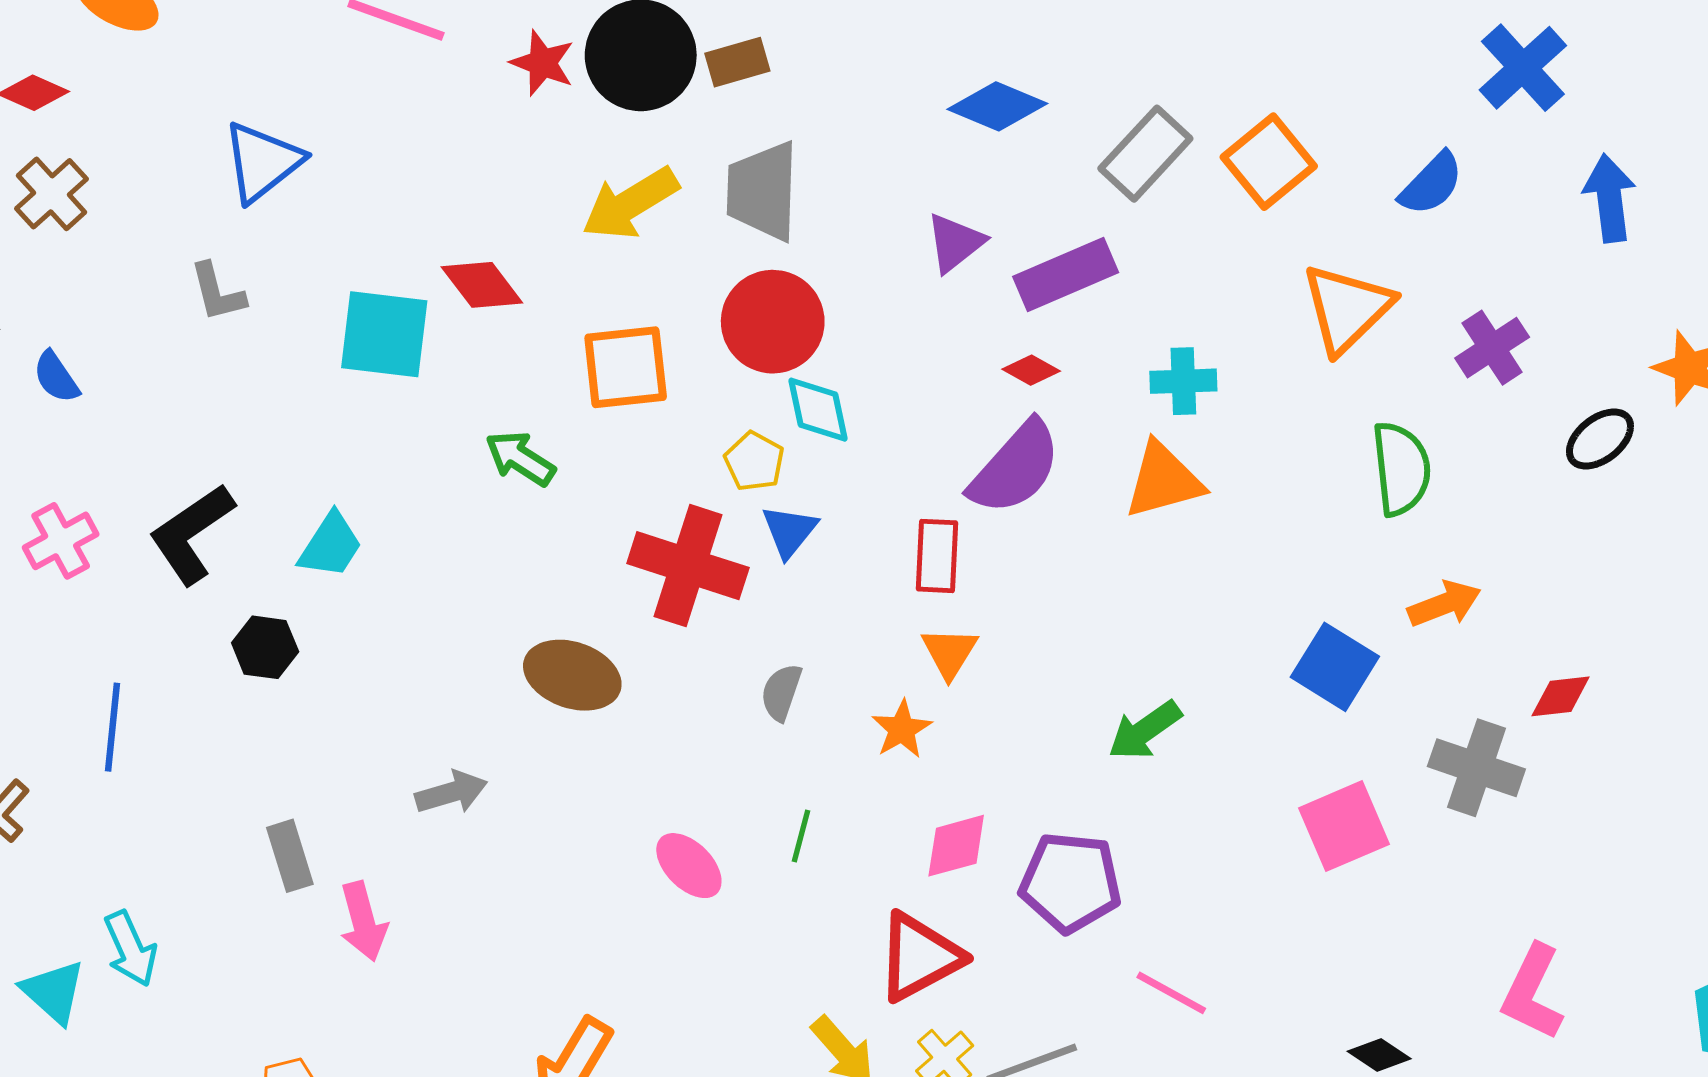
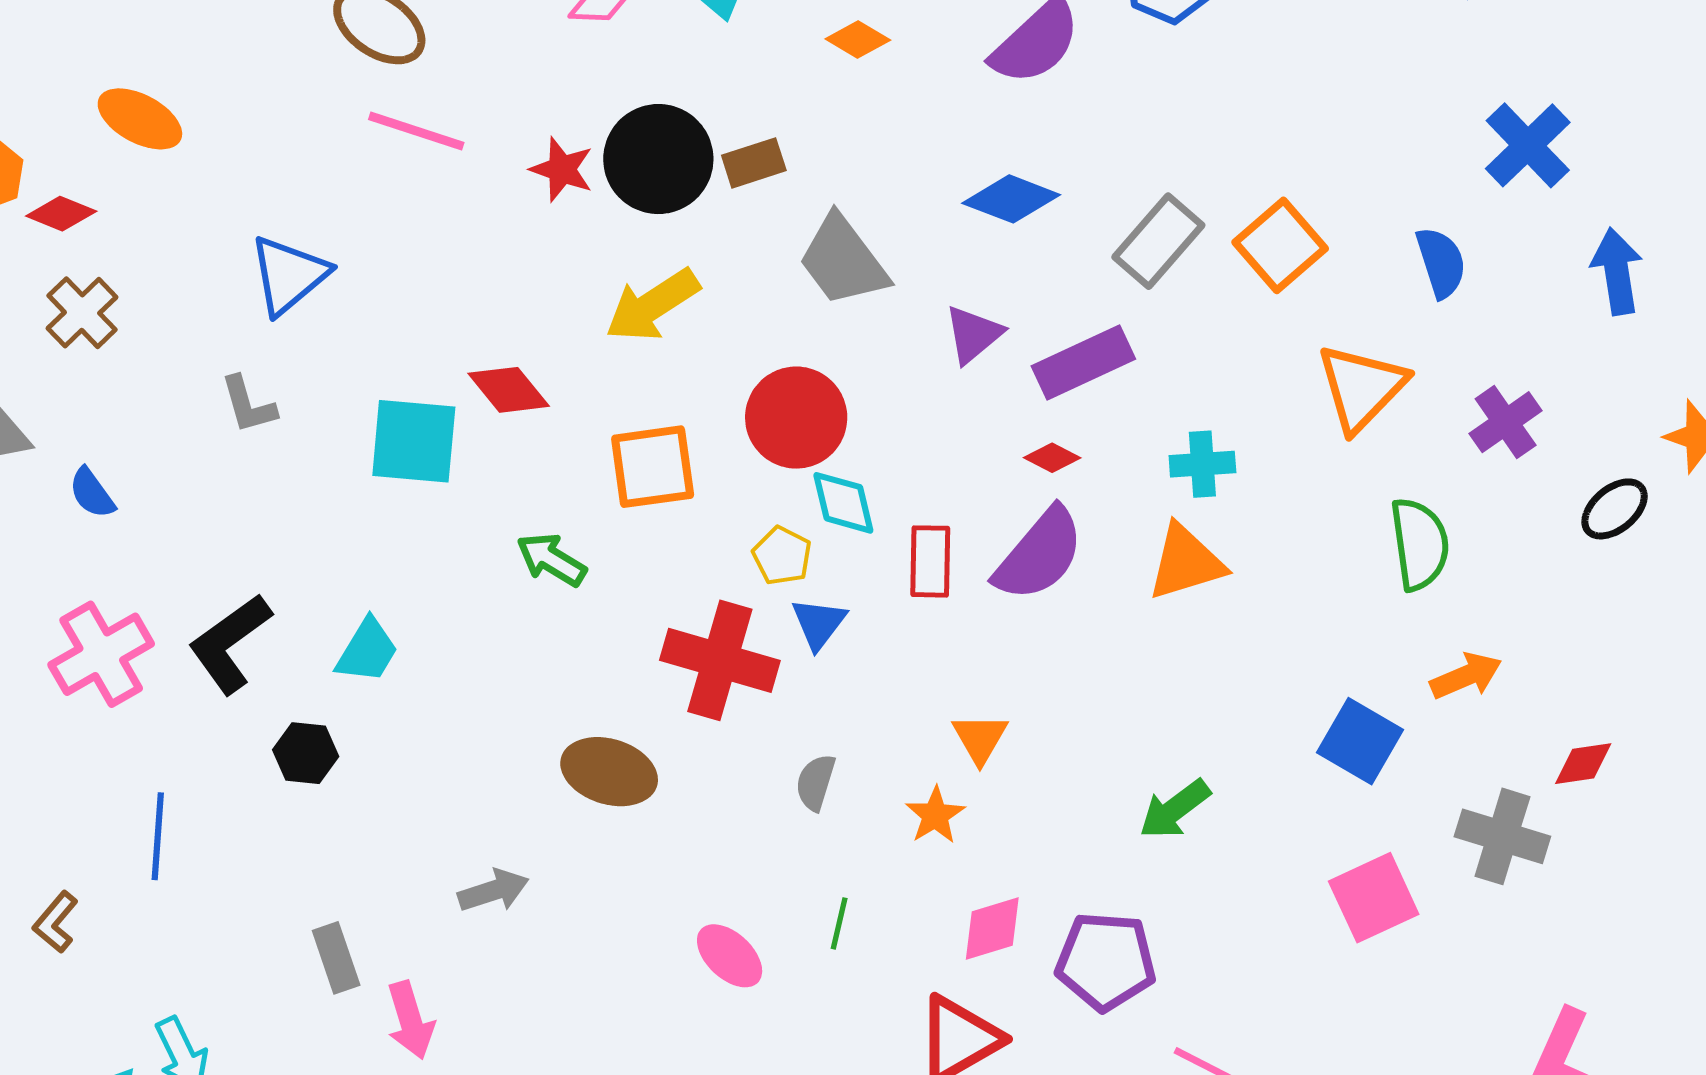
blue semicircle: (1431, 184) -> (1441, 262), turned -60
gray trapezoid: (763, 191) -> (843, 261), moved, turned -37
pink cross: (61, 541) -> (101, 654), size x1.4
red rectangle: (937, 556) -> (930, 561), moved

